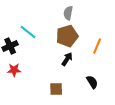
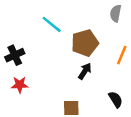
gray semicircle: (68, 13) -> (116, 13), moved
cyan line: (28, 32) -> (52, 24), moved

